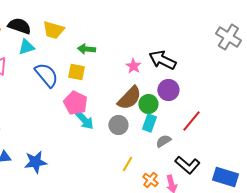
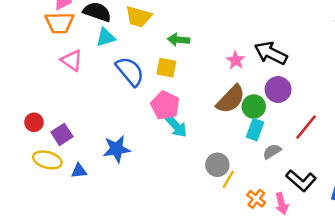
gray circle: (118, 125) -> (217, 165), moved
blue star: (35, 162) -> (117, 149), moved

